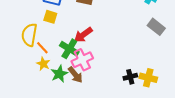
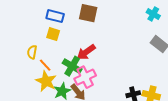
yellow semicircle: (29, 35) -> (32, 52), size x0.6
yellow star: (43, 64) -> (46, 81), size x1.5

